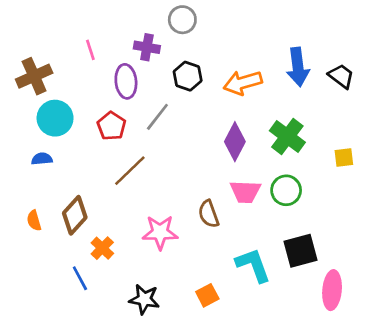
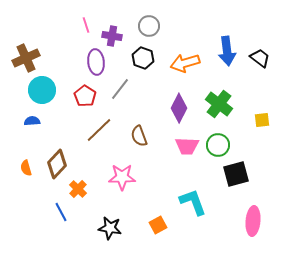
gray circle: (182, 20) -> (149, 26), moved
pink line: (90, 50) -> (86, 25), moved
brown semicircle: (209, 214) -> (139, 136), moved
black square: (301, 251) -> (236, 174), moved

